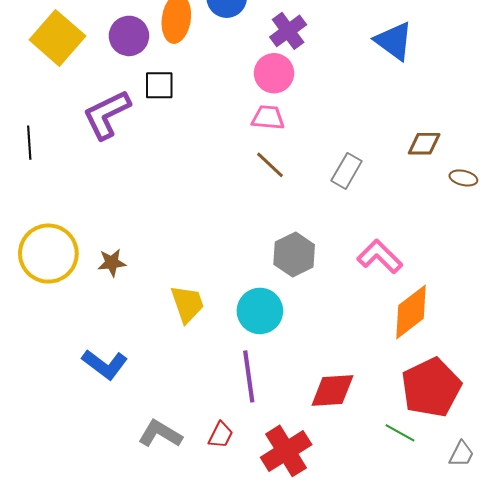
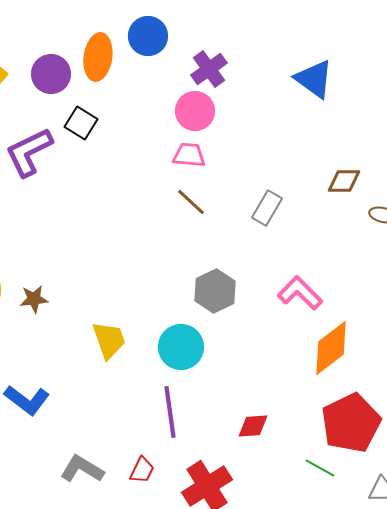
black square: (159, 85) -> (81, 123), turned 32
red diamond: (332, 391) -> (253, 426), size x0.7

